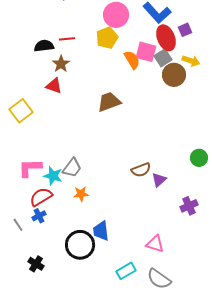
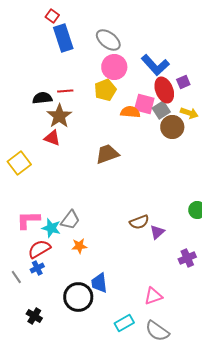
orange semicircle: (132, 60) -> (130, 112), turned -54
brown star: (61, 64) -> (59, 116), size x1.4
pink triangle: (155, 244) -> (153, 296), turned -36

